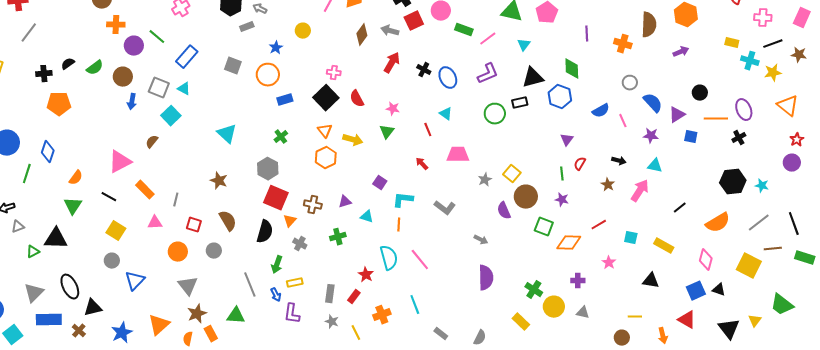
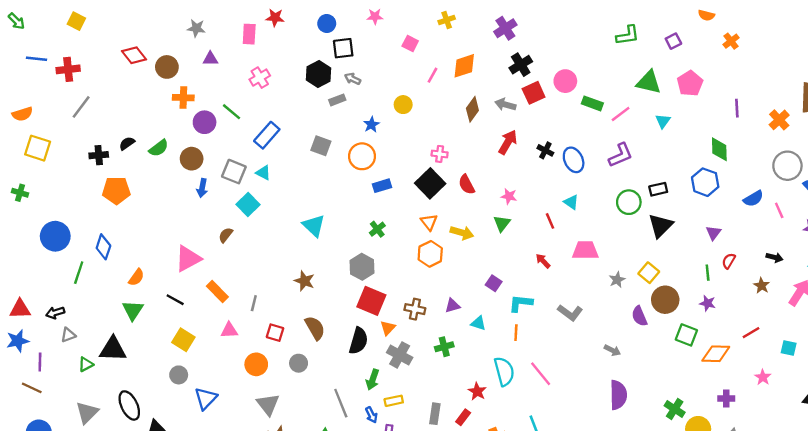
orange cross: (623, 44) -> (779, 120), turned 30
black triangle: (533, 78) -> (661, 226), moved, turned -30
gray circle: (630, 83) -> (787, 166), size x1.6
gray cross: (300, 244) -> (400, 355), size x1.5

